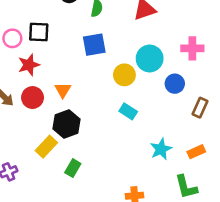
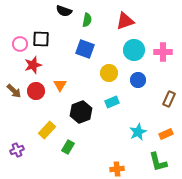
blue square: (94, 45) -> (85, 49), turned 30
cyan circle: (150, 58) -> (134, 50), moved
blue circle: (175, 84) -> (138, 80), moved
cyan rectangle: (128, 111) -> (112, 102), turned -56
black hexagon: (67, 124) -> (81, 112), moved

